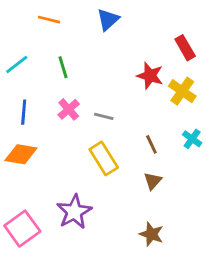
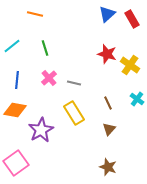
blue triangle: (108, 20) -> (107, 14), moved
red rectangle: (185, 48) -> (132, 19), moved
purple star: (74, 212) -> (41, 130), moved

